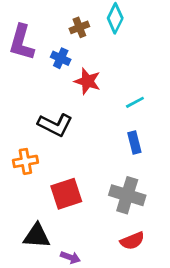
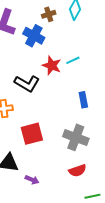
blue cross: (61, 58) -> (34, 36), size x1.5
red star: (87, 81) -> (52, 65), moved
cyan line: (135, 102) -> (73, 60), moved

